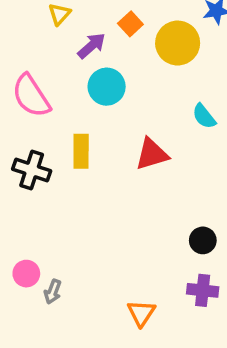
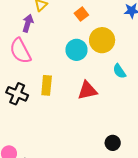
yellow circle: (178, 43) -> (102, 40), moved
purple arrow: (92, 46) -> (28, 23), moved, turned -36
cyan circle: (107, 87) -> (76, 50), moved

